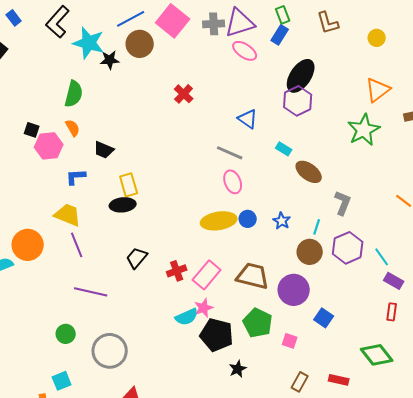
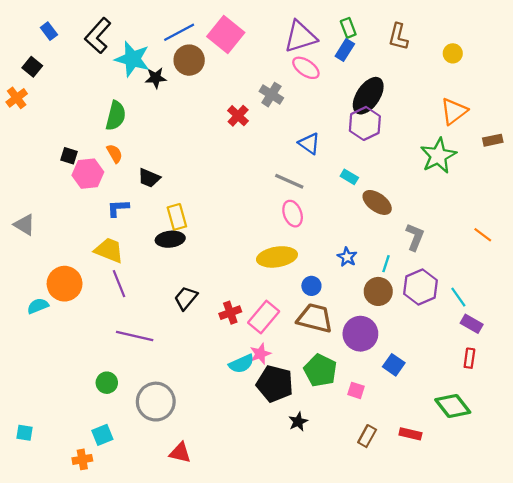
brown L-shape: (328, 23) -> (398, 37), turned 30
gray cross: (214, 24) -> (271, 95), moved, turned 35
blue circle: (248, 219) -> (311, 286), moved

